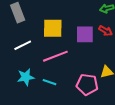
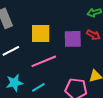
cyan line: (50, 82) -> (38, 87), turned -48

